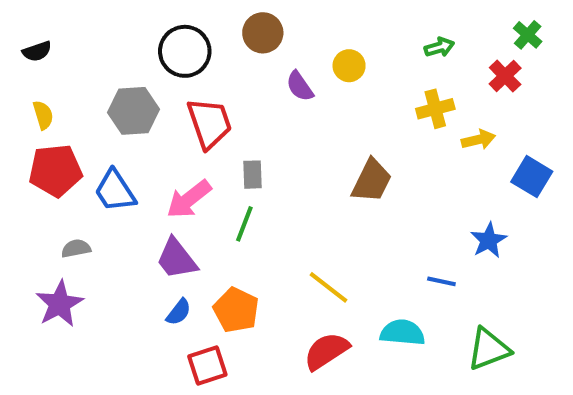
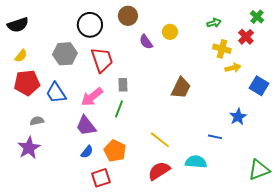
black semicircle: (37, 51) -> (18, 25), size x1.5
yellow cross: (435, 109) -> (222, 49), moved, turned 30
yellow semicircle: (43, 115) -> (21, 56), turned 56
green triangle: (489, 349) -> (259, 170), moved

